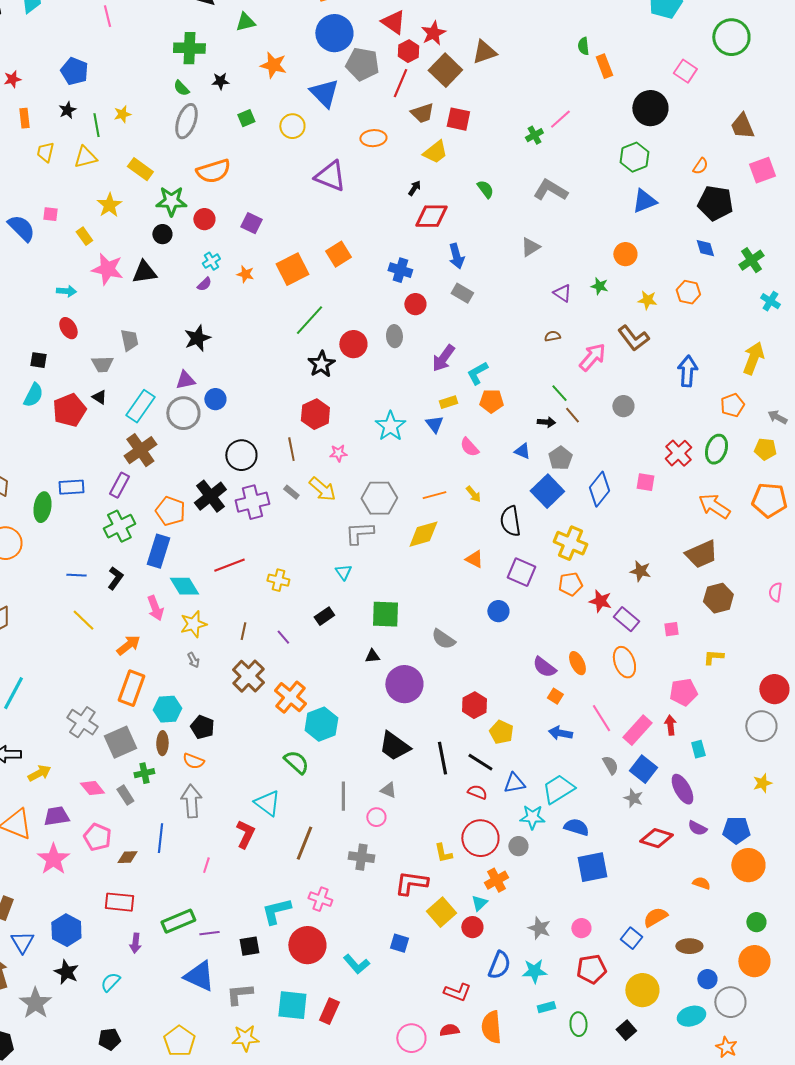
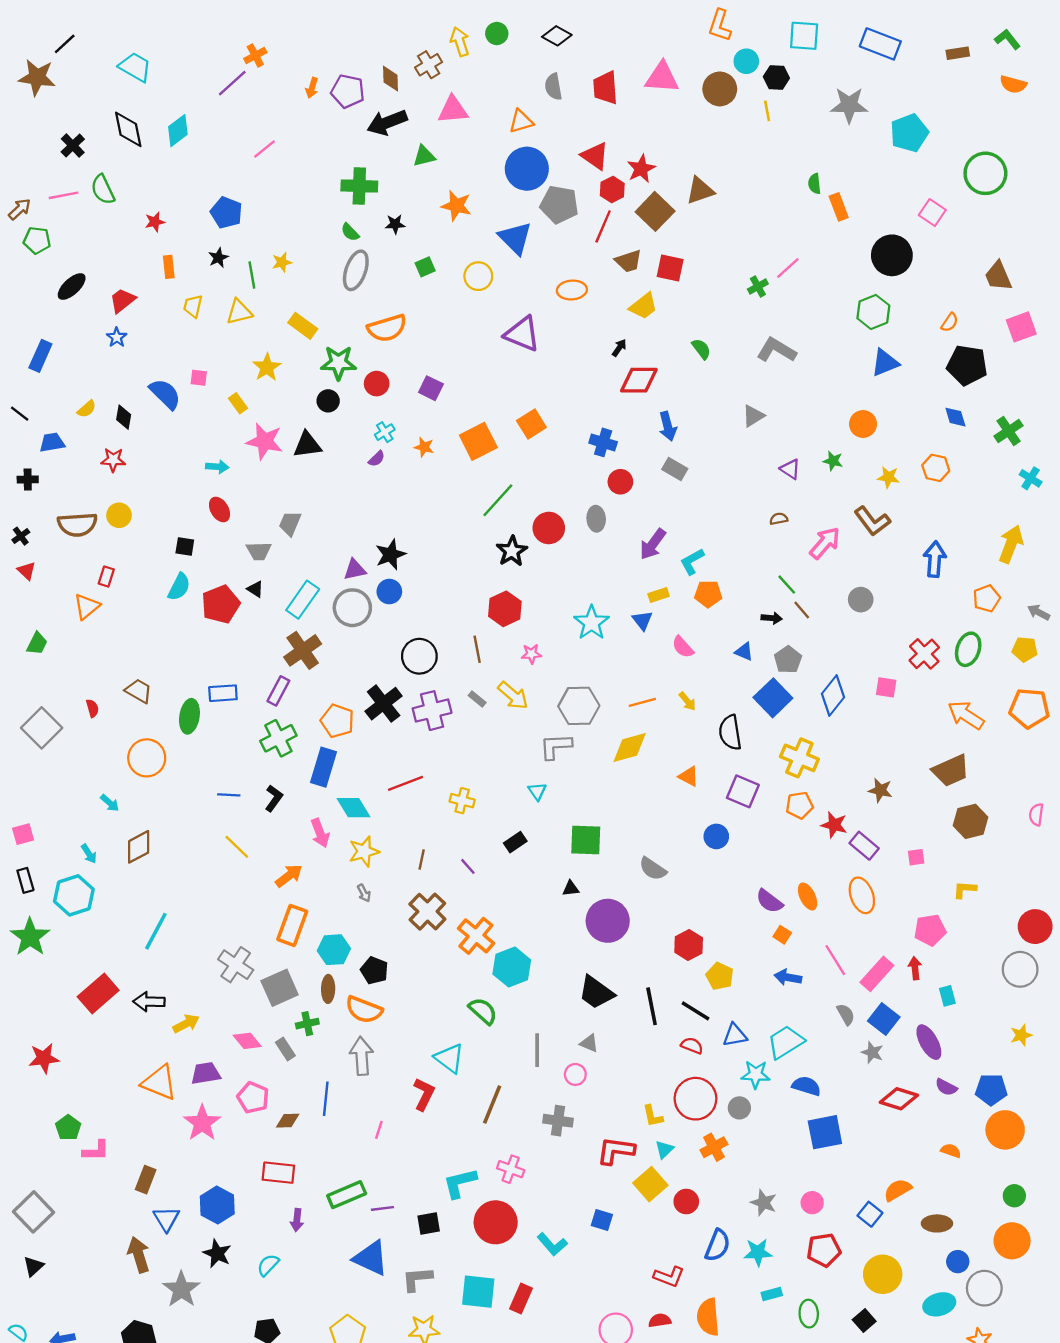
pink line: (107, 16) -> (265, 149), turned 65
black star: (197, 338) -> (390, 555), moved
gray trapezoid: (129, 340) -> (290, 523), turned -145
orange semicircle: (193, 761) -> (364, 1010), size x1.5
cyan triangle: (479, 903) -> (664, 1150), moved

